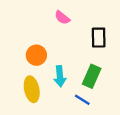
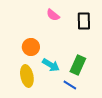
black rectangle: (99, 38) -> (84, 21), moved
cyan arrow: (60, 76) -> (51, 65), turned -54

